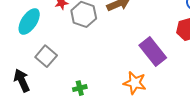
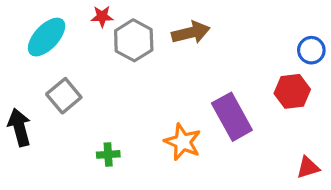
orange star: (135, 83) -> (183, 142), moved

